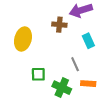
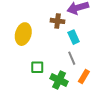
cyan rectangle: (88, 41) -> (74, 37), moved
orange rectangle: (88, 84) -> (84, 77), turned -64

